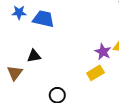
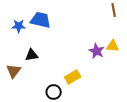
blue star: (19, 12) -> (19, 26), moved
yellow rectangle: (95, 73) -> (73, 77), moved

